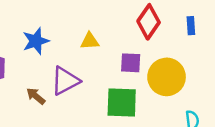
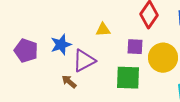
blue star: (36, 41) -> (61, 45), moved
brown arrow: (36, 96) -> (69, 82), moved

